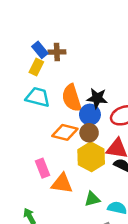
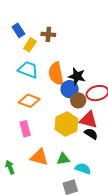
blue rectangle: (40, 50) -> (18, 30), moved
orange diamond: (65, 132) -> (29, 101), moved
brown circle: (89, 133) -> (78, 100), moved
orange triangle: (62, 183) -> (39, 157), moved

